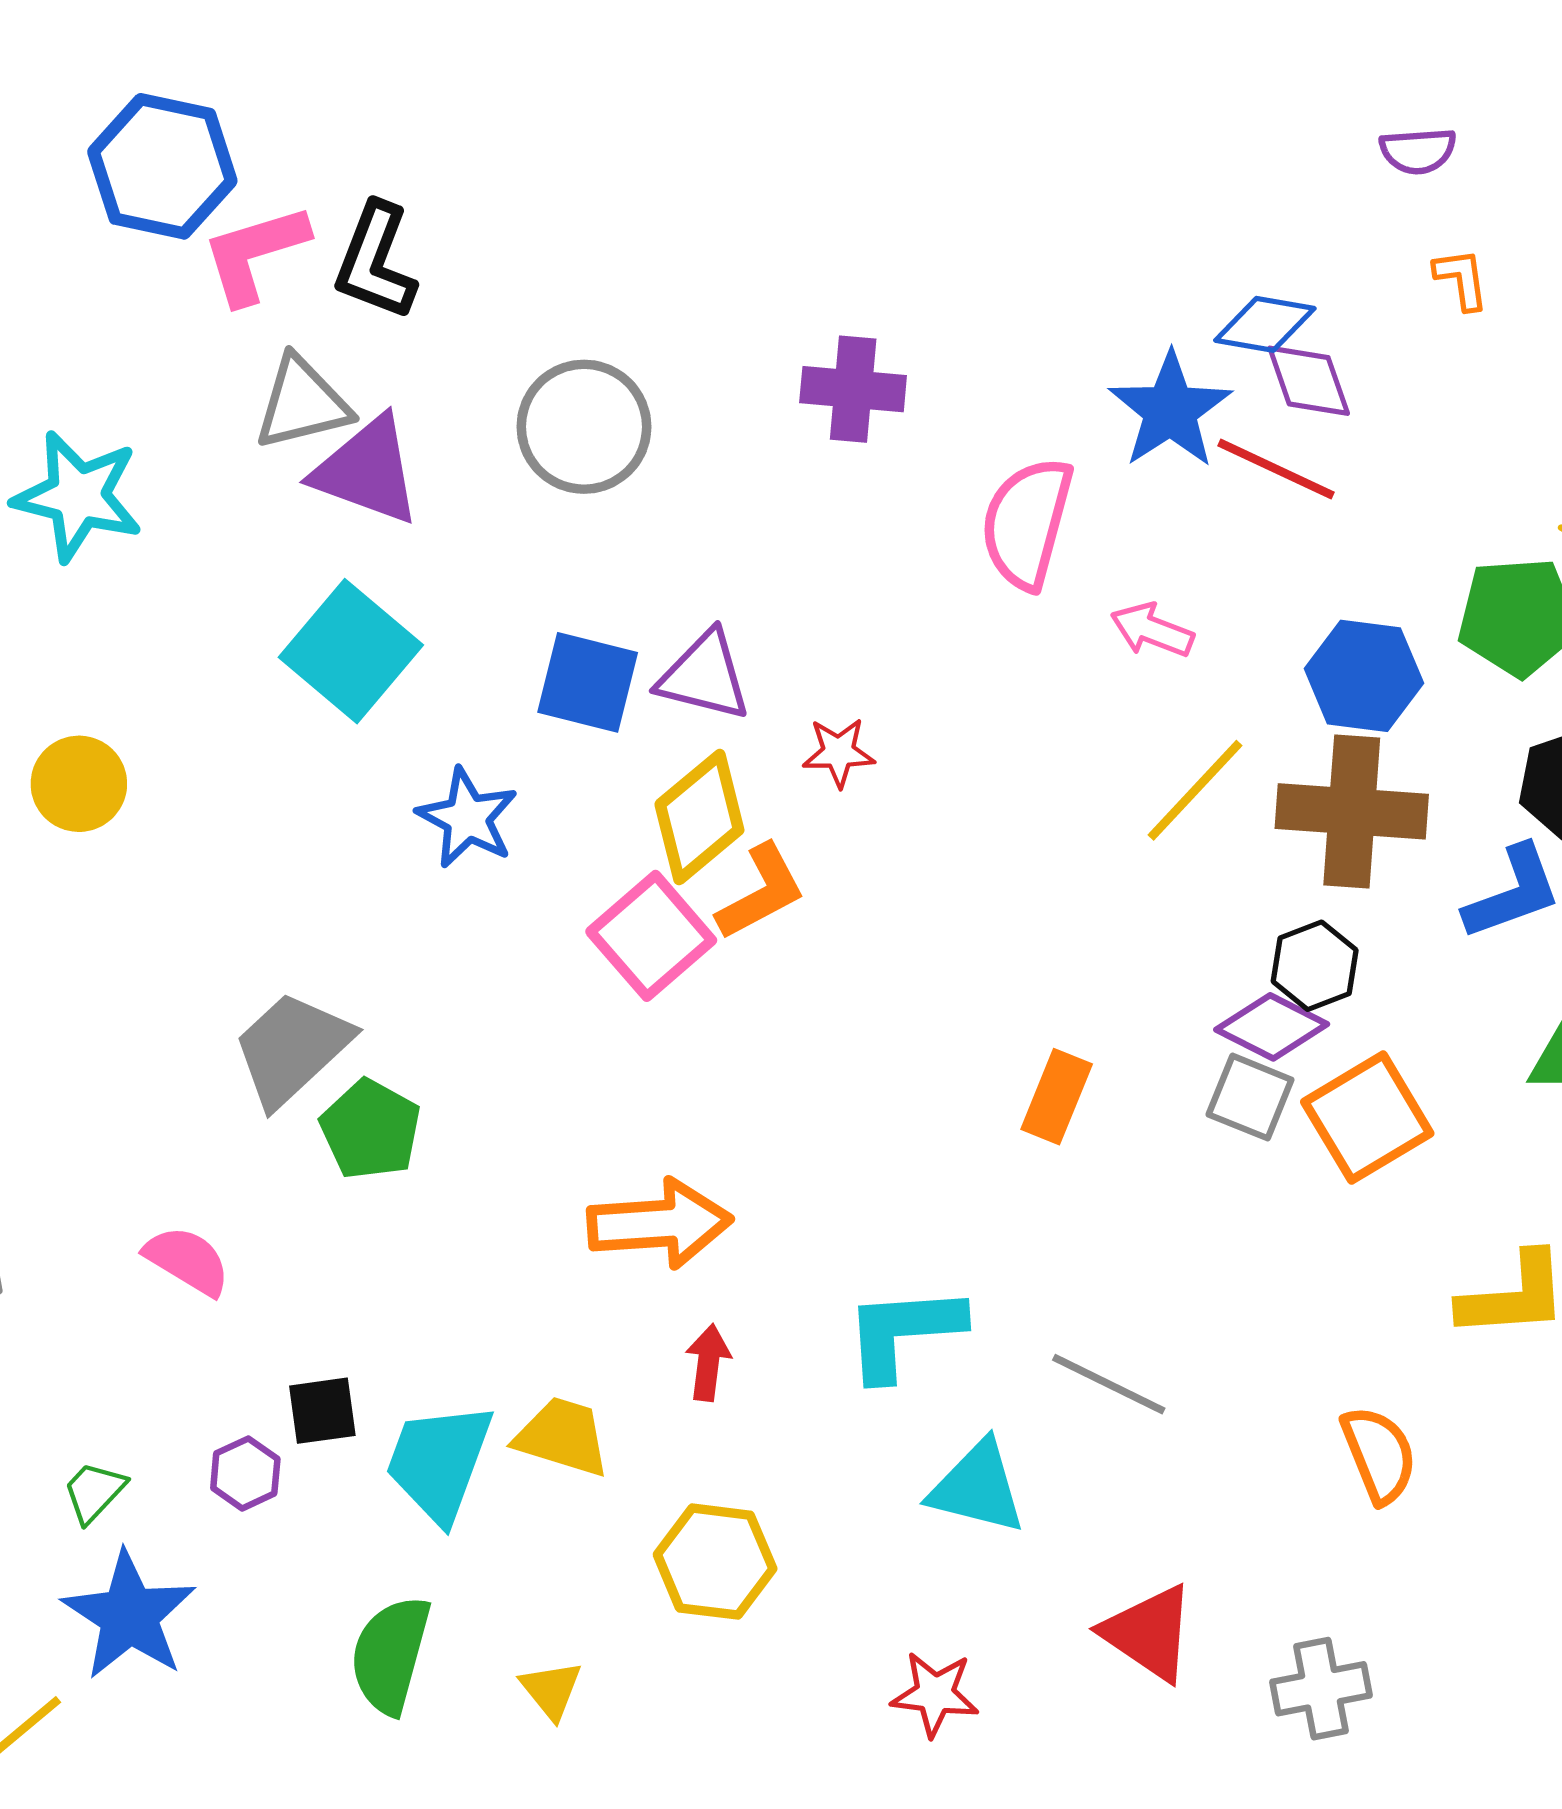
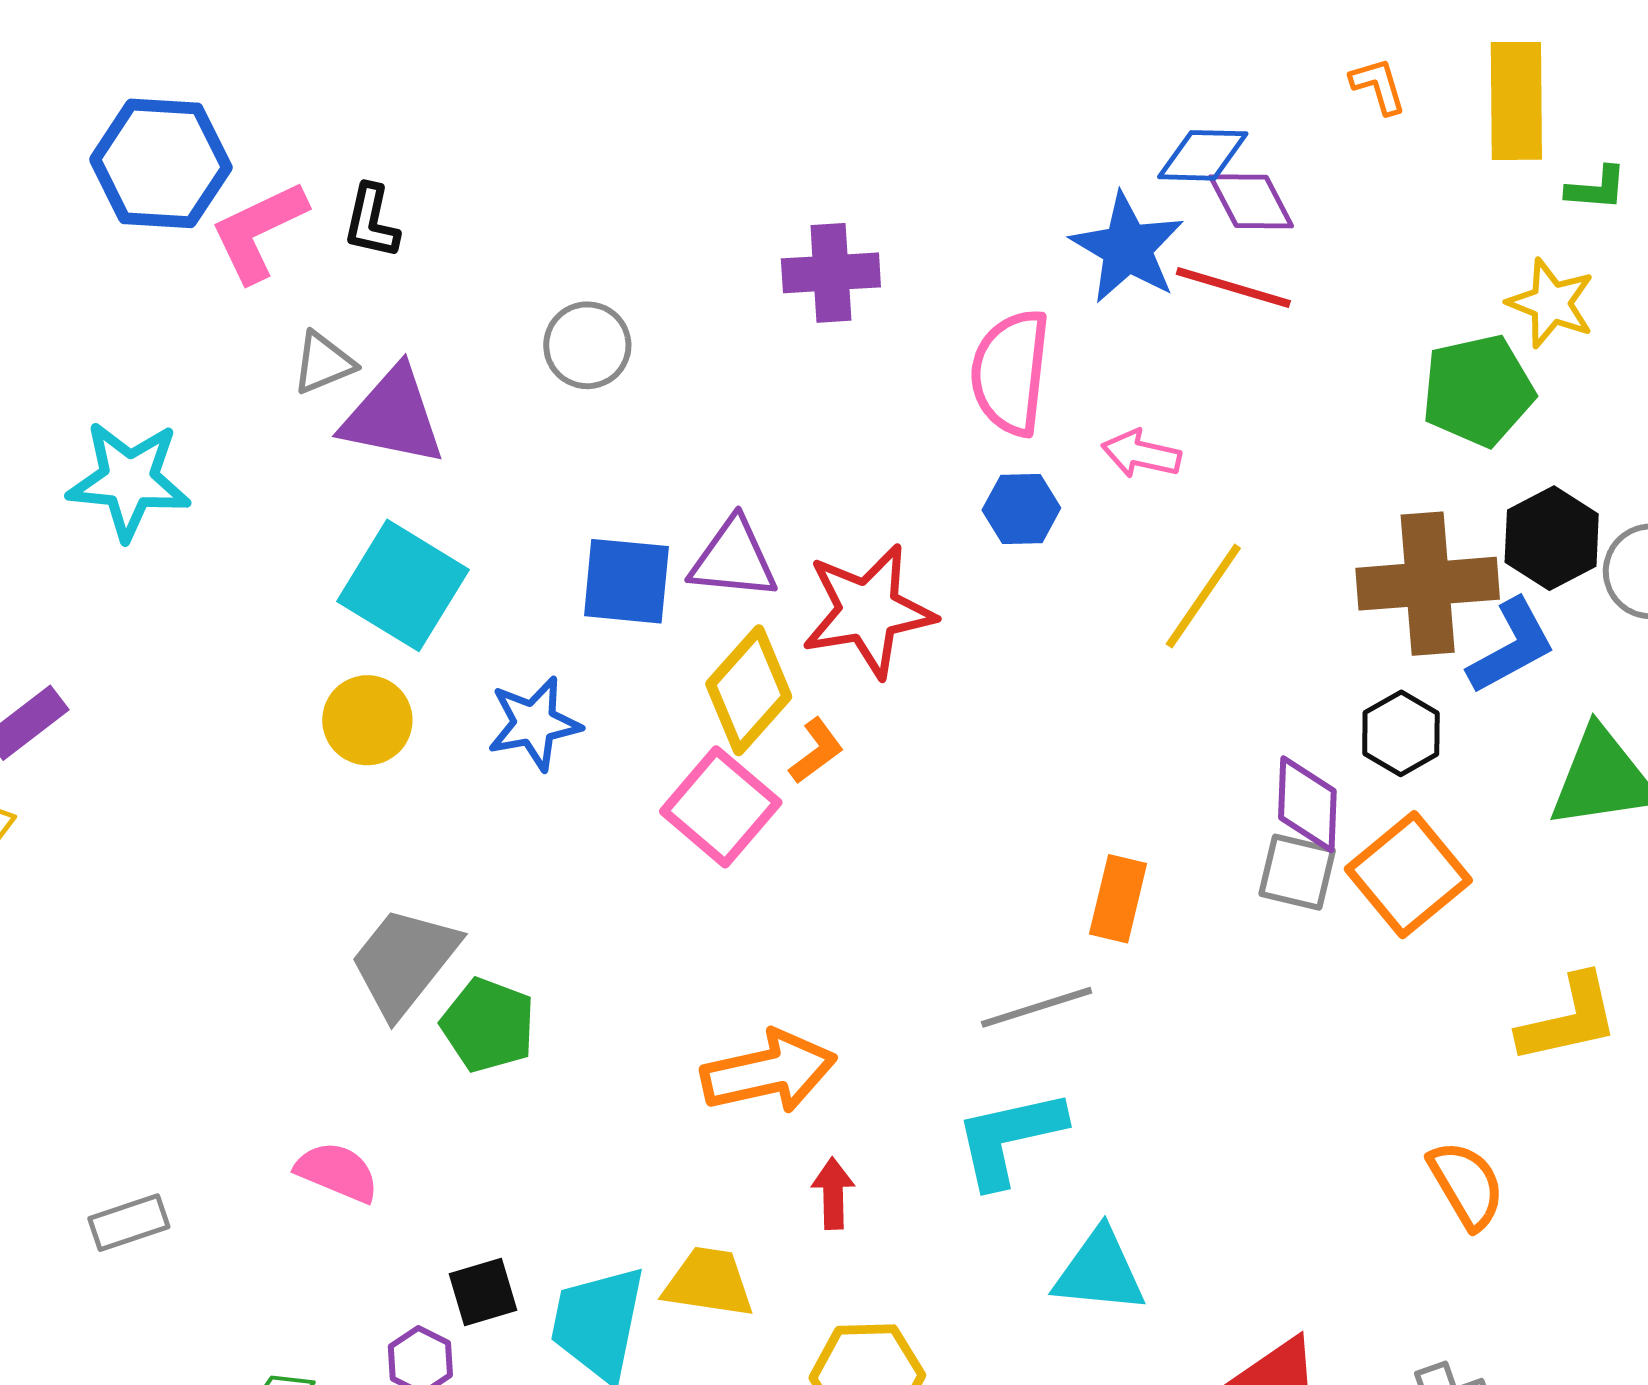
black L-shape: (375, 261) -> (371, 221), size x0.7
gray triangle: (302, 403) -> (323, 363), size x0.7
gray circle: (584, 427) -> (587, 345), size x0.7
blue hexagon: (1364, 676) -> (1021, 509), moved, size x0.7
red star: (839, 752) -> (868, 611), size x2.0
yellow circle: (79, 784) -> (367, 720), moved
brown cross: (1352, 811) -> (1428, 584), moved
blue star: (467, 818) -> (534, 723), turned -30
orange L-shape: (761, 892) -> (816, 751), size x0.7
black hexagon: (1315, 966) -> (1401, 733), moved
purple diamond: (1272, 1027) -> (1307, 804), turned 74
gray line: (1109, 1384) -> (1037, 1007), moved, turned -35

